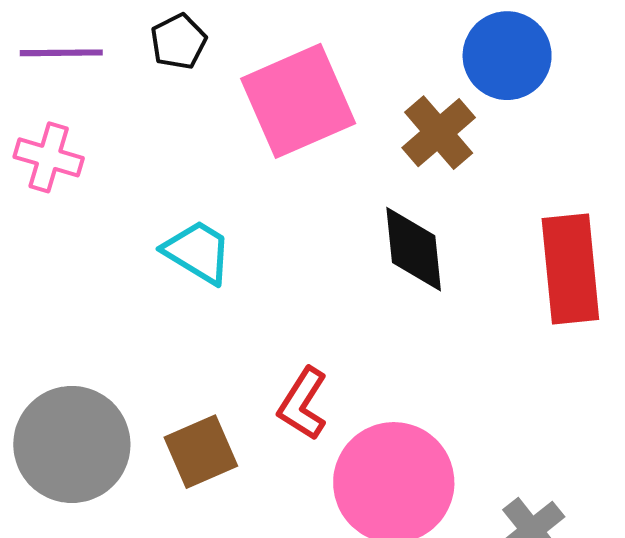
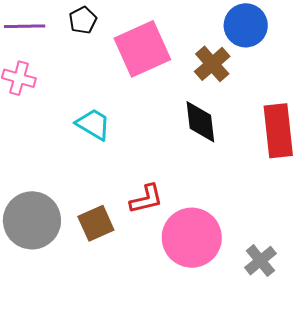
red L-shape: (303, 404) -> (146, 199), turned -135

